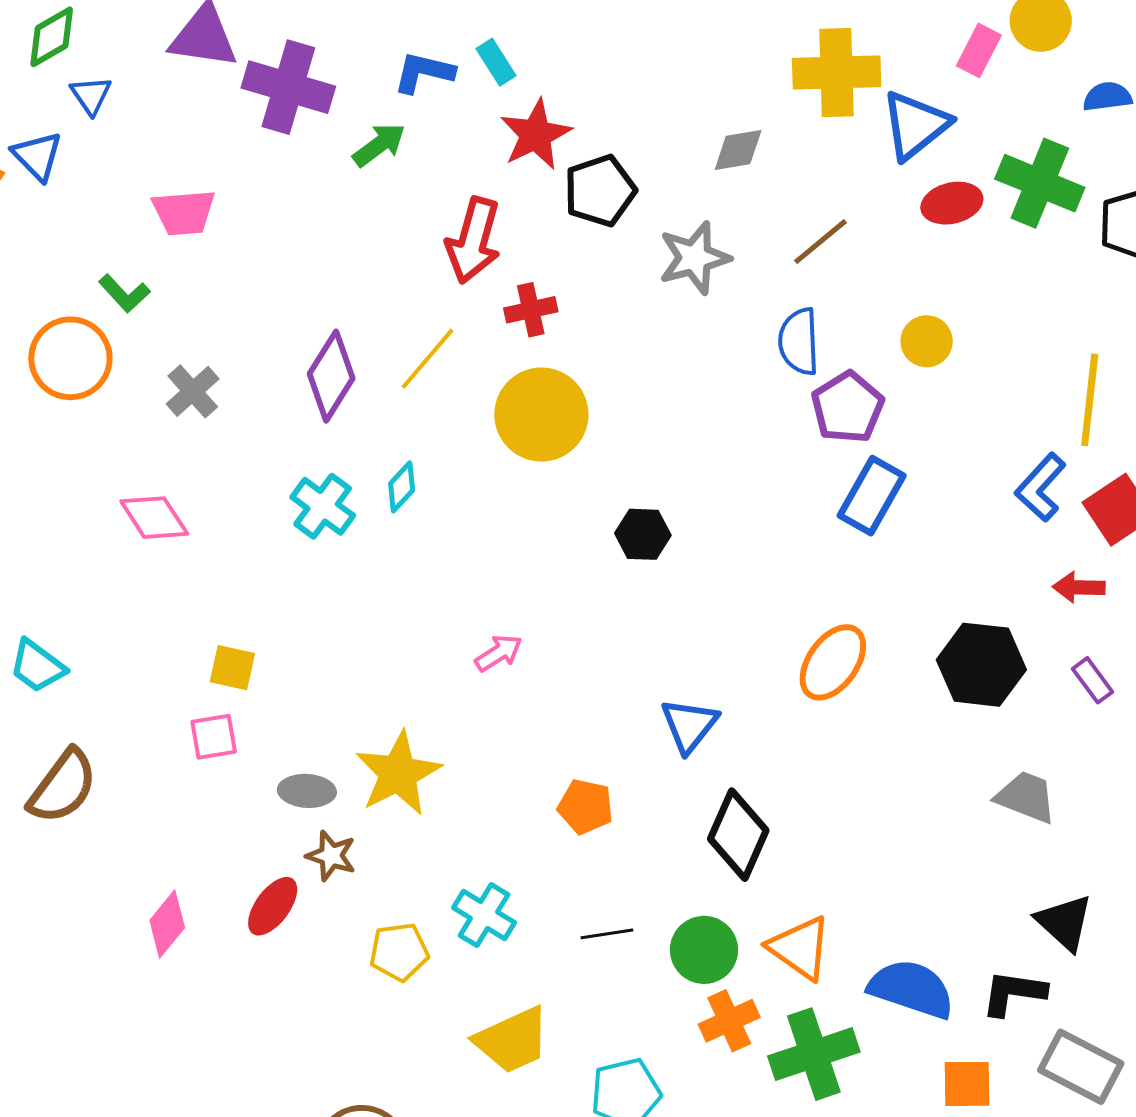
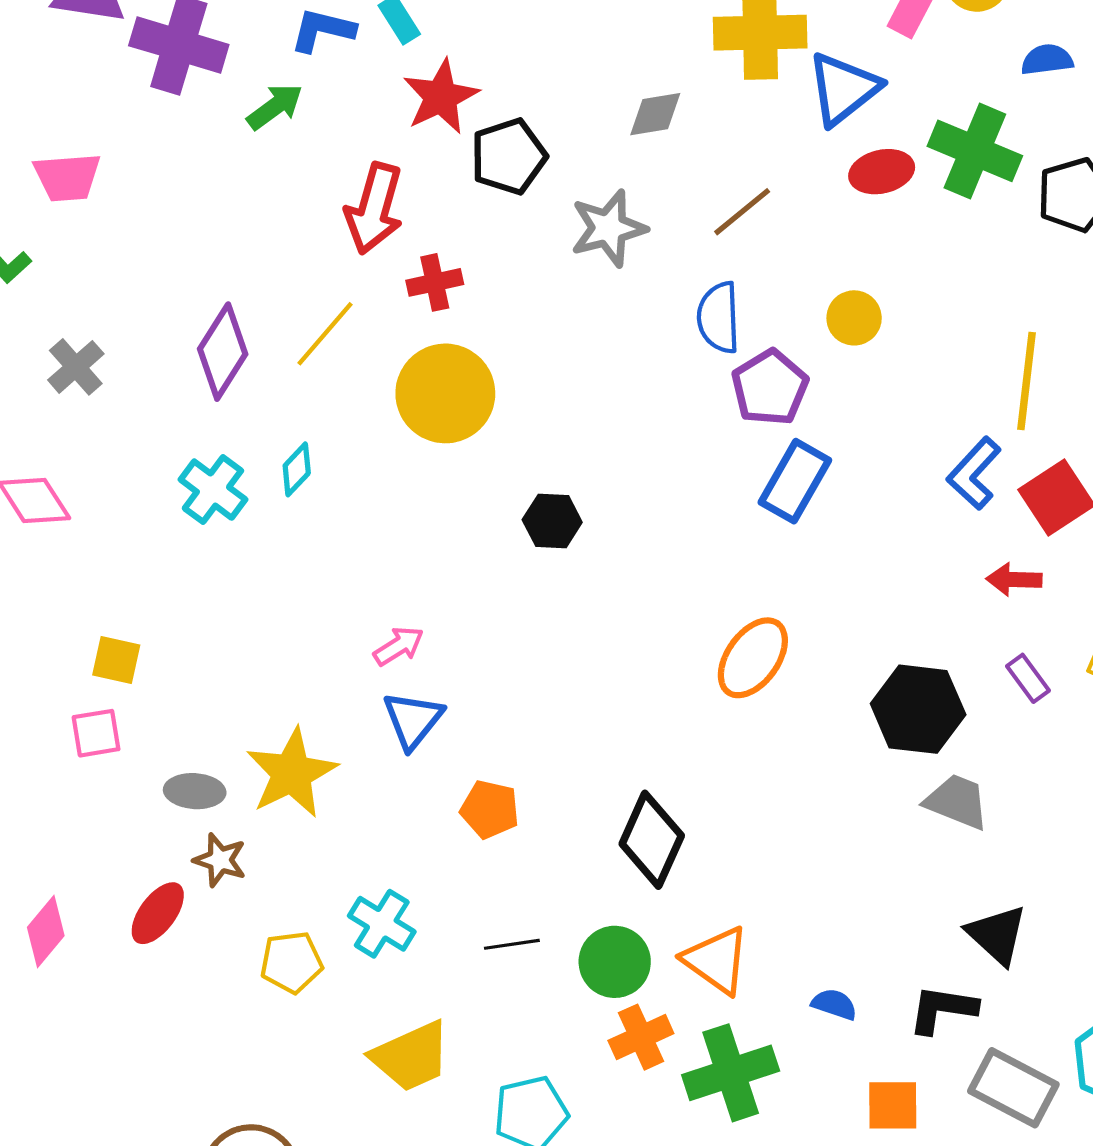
black hexagon: (981, 665) -> (918, 709), moved
blue triangle: (689, 725) -> (413, 720), moved
blue semicircle: (911, 989) -> (834, 1004), size x0.5

